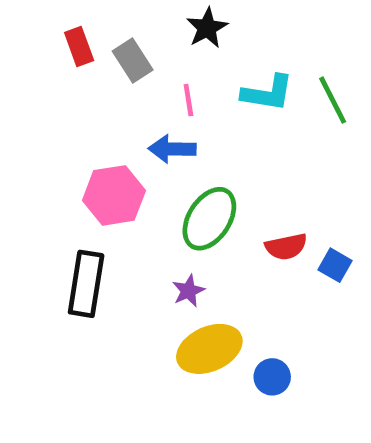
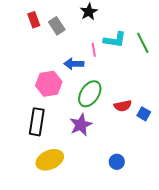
pink line: (188, 100) -> (94, 50), moved
purple star: (188, 291) -> (81, 125), size x1.6
yellow ellipse: (209, 349) -> (50, 160), moved

